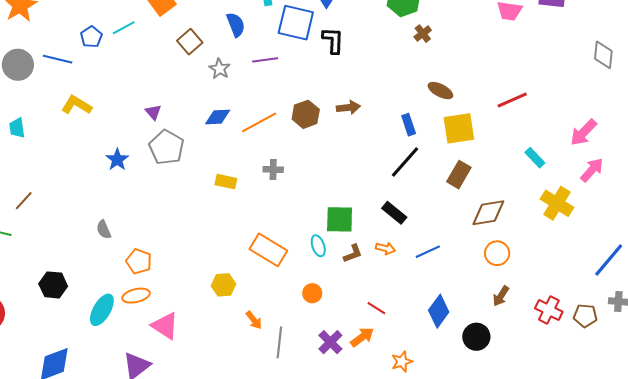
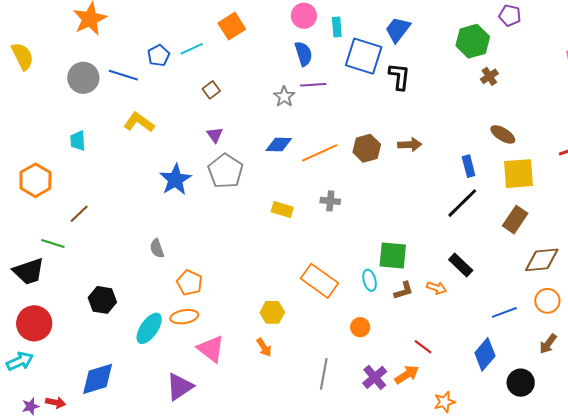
brown square: (190, 42) -> (211, 90), moved, size x0.7
purple line: (265, 60) -> (313, 85), moved
blue star: (117, 160) -> (175, 180), size x1.4
black rectangle: (394, 213) -> (461, 265), moved
blue line: (428, 252) -> (504, 312), moved
orange arrow: (254, 320) -> (264, 347), moved

